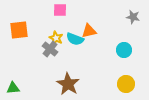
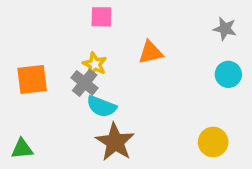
orange square: (19, 30) -> (32, 79), moved
cyan semicircle: (75, 39) -> (101, 106), moved
cyan circle: (124, 50) -> (228, 74), moved

